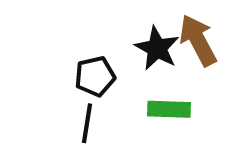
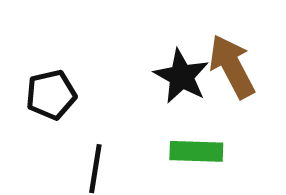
black pentagon: (95, 76) -> (51, 95), moved

